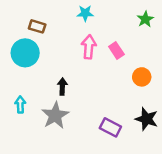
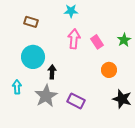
green star: (145, 19) -> (124, 40), moved
cyan circle: (25, 53) -> (33, 57), moved
orange circle: (142, 77) -> (109, 70), moved
purple rectangle: (110, 127) -> (76, 101), moved

